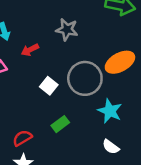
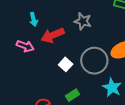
red arrow: (30, 50) -> (53, 35), size x1.6

